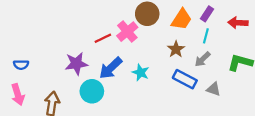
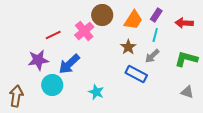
red line: (103, 38) -> (53, 35), moved
cyan star: (141, 72) -> (96, 92), moved
gray triangle: (214, 89) -> (187, 92), moved

